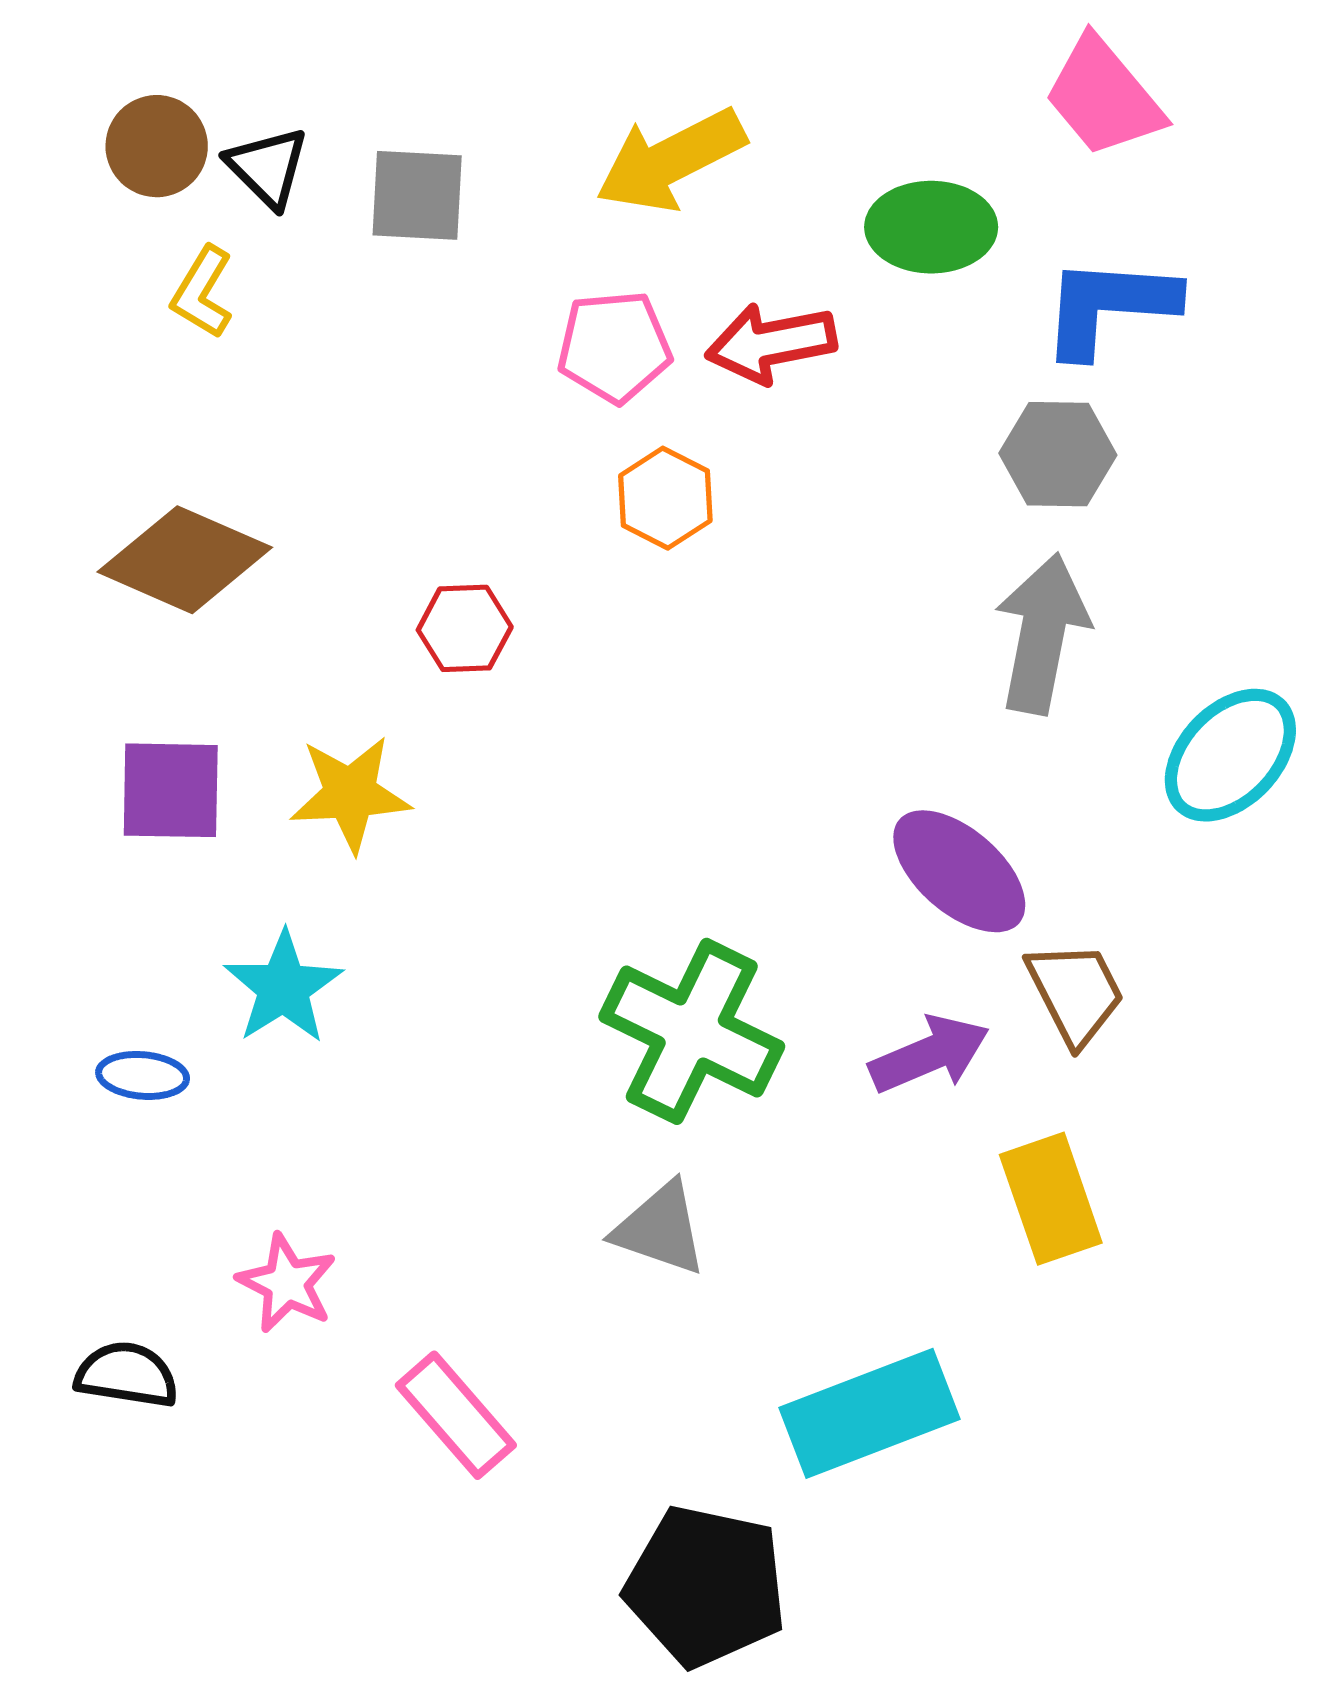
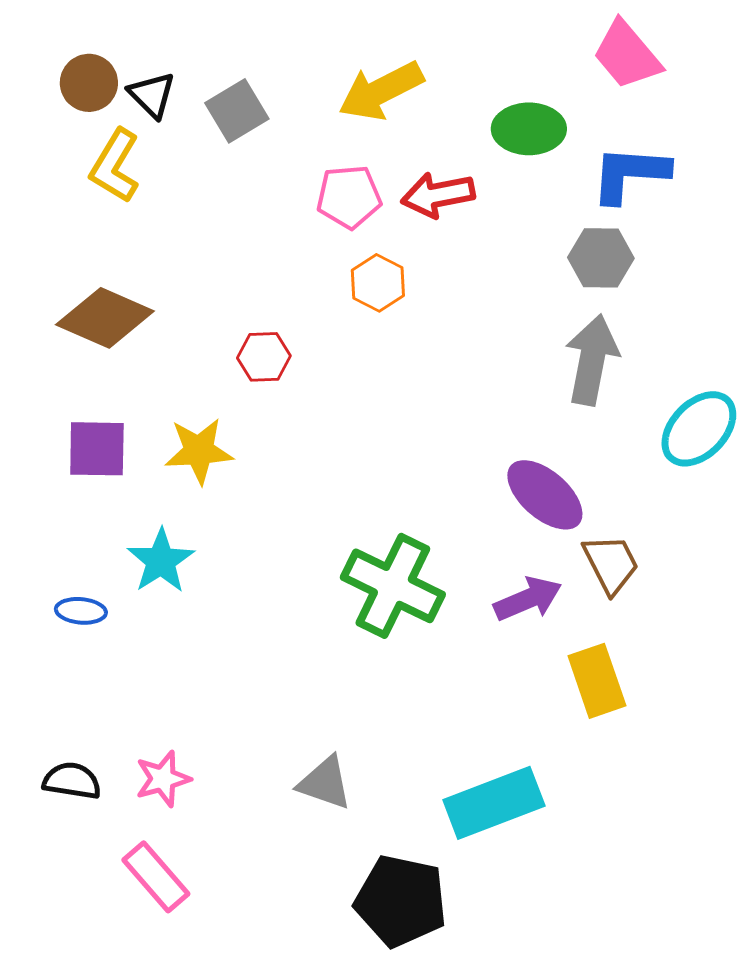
gray square: (417, 195) -> (237, 111), turned -34
yellow L-shape: (202, 292) -> (115, 166), size x1.4
gray triangle: (660, 1229) -> (325, 783), moved
pink star: (287, 1283) -> (163, 779), moved, turned 30
pink rectangle: (456, 1415) -> (156, 877), moved

